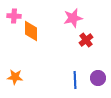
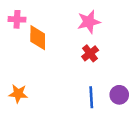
red cross: (86, 40) -> (90, 53), moved

